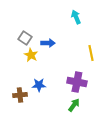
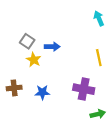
cyan arrow: (76, 17) -> (99, 18), moved
brown cross: (20, 95) -> (14, 88), moved
green arrow: (74, 105) -> (98, 114), moved, turned 40

